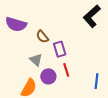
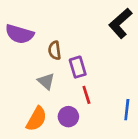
brown semicircle: (42, 37) -> (55, 50), turned 32
purple circle: (48, 76) -> (68, 117), moved

